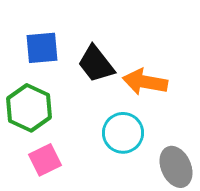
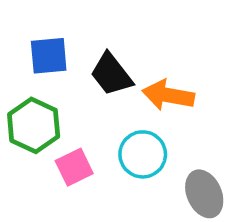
pink square: (45, 160) -> (74, 167), moved

